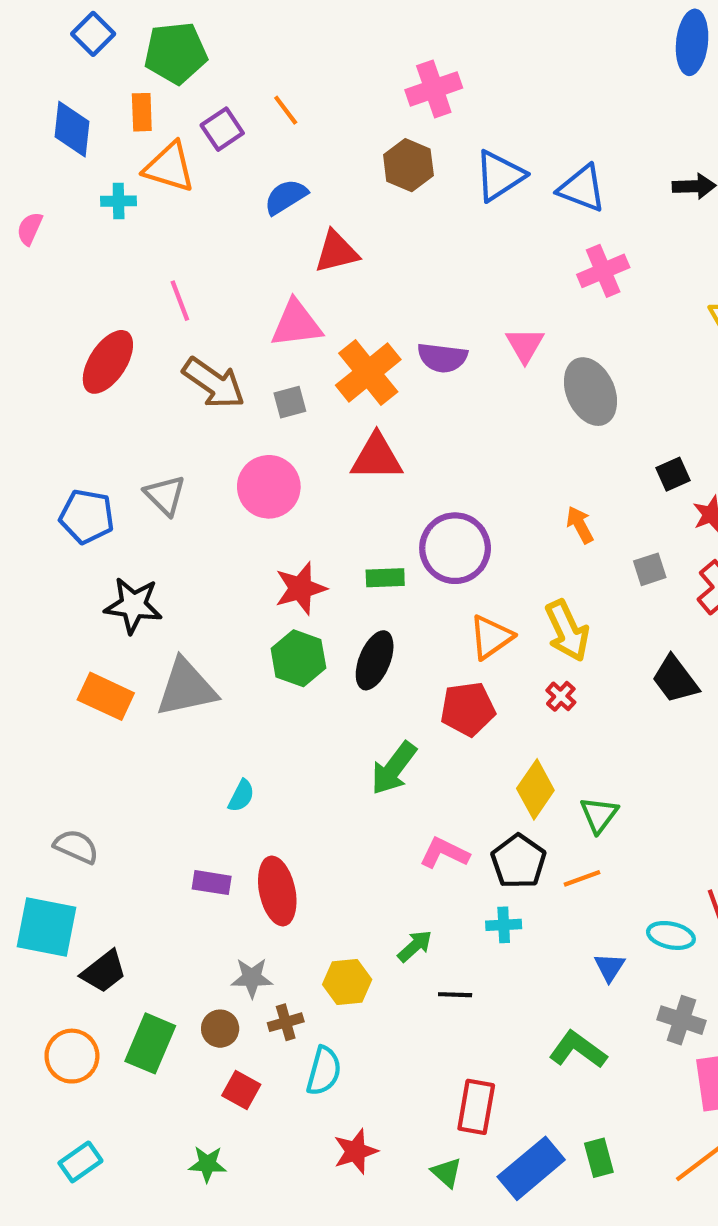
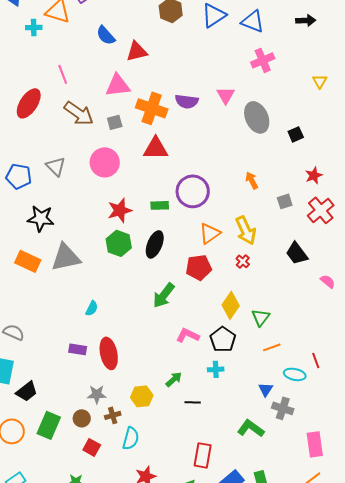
blue semicircle: (286, 197) -> (106, 35), moved, turned -100
orange cross: (368, 372) -> (152, 108), turned -32
black square: (673, 474) -> (296, 134), moved
orange line: (582, 878) -> (272, 347), moved
gray cross: (681, 1020) -> (283, 408), moved

